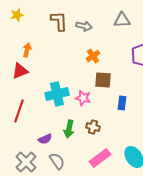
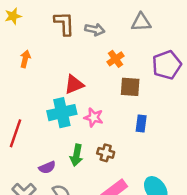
orange cross: (93, 56) -> (116, 59), moved
red triangle: (20, 71) -> (74, 84), moved
brown square: (103, 80) -> (130, 87), moved

